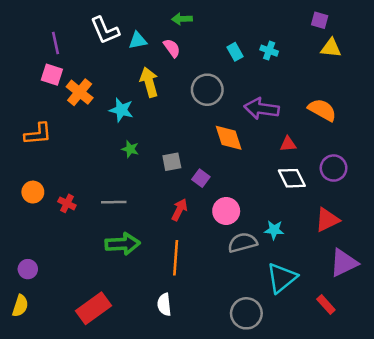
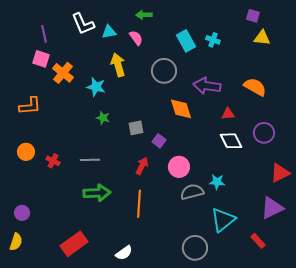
cyan rectangle: (235, 52) -> (186, 41), size x1.5
red triangle: (327, 220) -> (280, 173), moved
white semicircle: (164, 304) -> (124, 253), moved, turned -120

